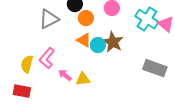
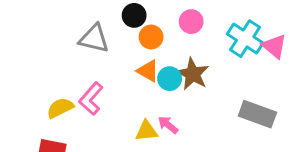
gray triangle: (49, 19) -> (94, 39), turned 40
yellow semicircle: (27, 64) -> (60, 108), turned 48
pink arrow: (65, 75) -> (168, 125), moved

